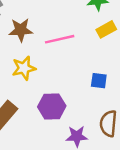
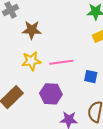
pink line: (60, 39) -> (61, 62), moved

